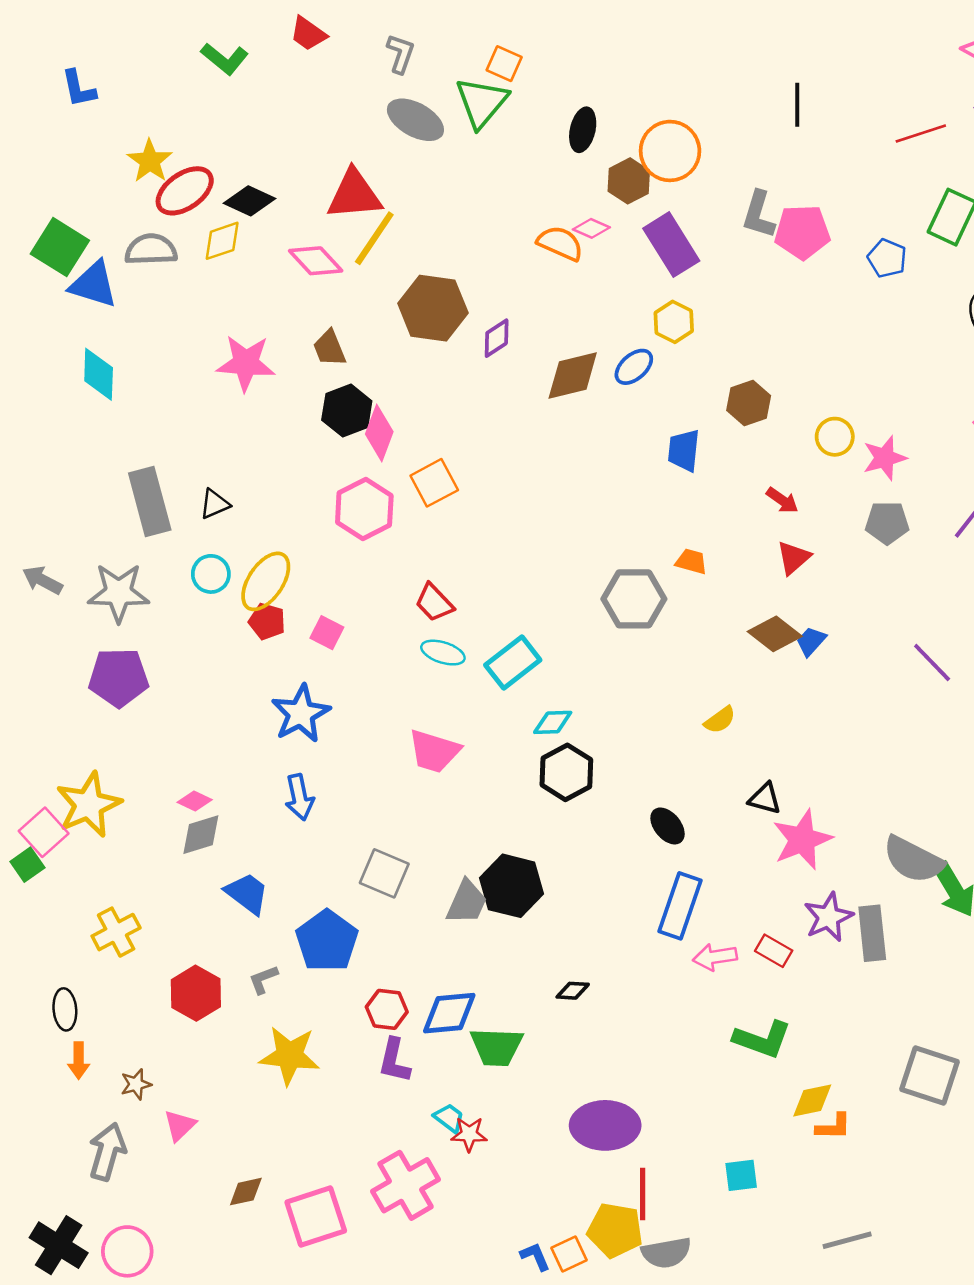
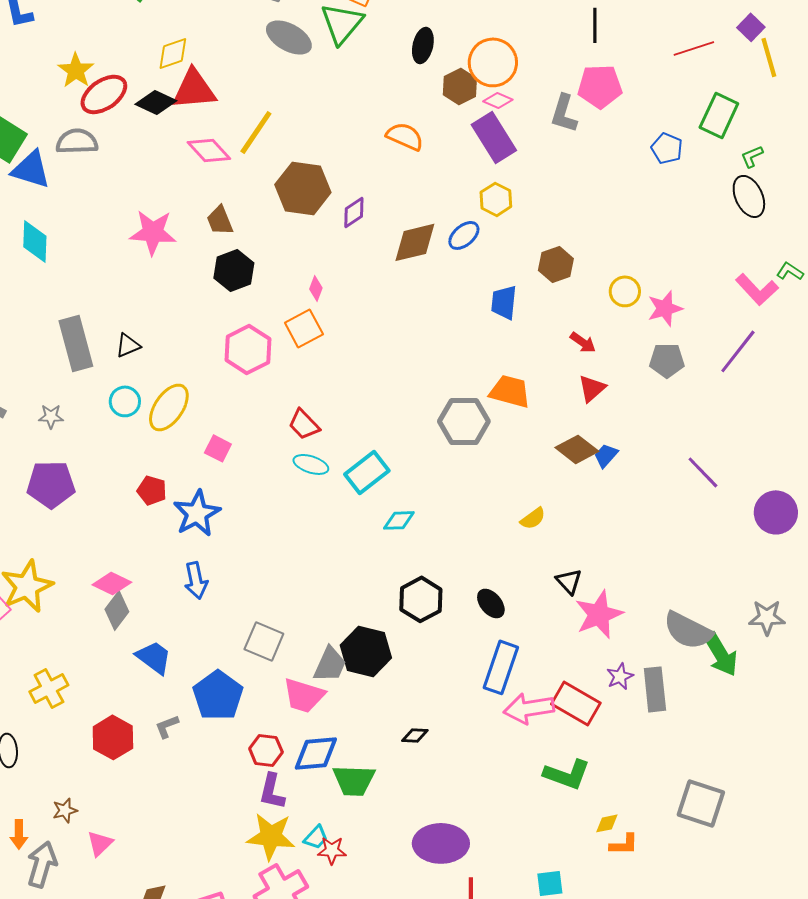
red triangle: (354, 195) -> (194, 89), moved
pink diamond: (591, 228) -> (498, 100), moved
pink pentagon: (802, 232) -> (600, 86), moved
yellow diamond: (222, 241) -> (173, 53), moved
pink diamond: (379, 433) -> (316, 288), moved, size x0.6
orange trapezoid: (691, 561) -> (510, 391), size x1.6
gray star: (119, 593) -> (51, 416), size x0.5
red pentagon: (267, 621) -> (152, 490), moved
pink trapezoid: (434, 751) -> (304, 695), moved
black hexagon: (566, 772) -> (421, 599), moved
black triangle: (765, 799) -> (569, 581), turned 32
pink diamond: (195, 801) -> (112, 583), size x1.4
gray diamond: (201, 835) -> (117, 610), turned -36
purple star: (828, 917) -> (620, 676), size x0.7
red rectangle: (774, 951) -> (576, 703), size x1.6
pink arrow: (715, 957) -> (529, 708), size x1.4
yellow star: (289, 1056) -> (271, 836), moved
orange arrow: (79, 1061) -> (19, 834), moved
yellow diamond: (812, 1100) -> (607, 823), size x0.7
cyan trapezoid: (449, 1118) -> (316, 837), turned 96

